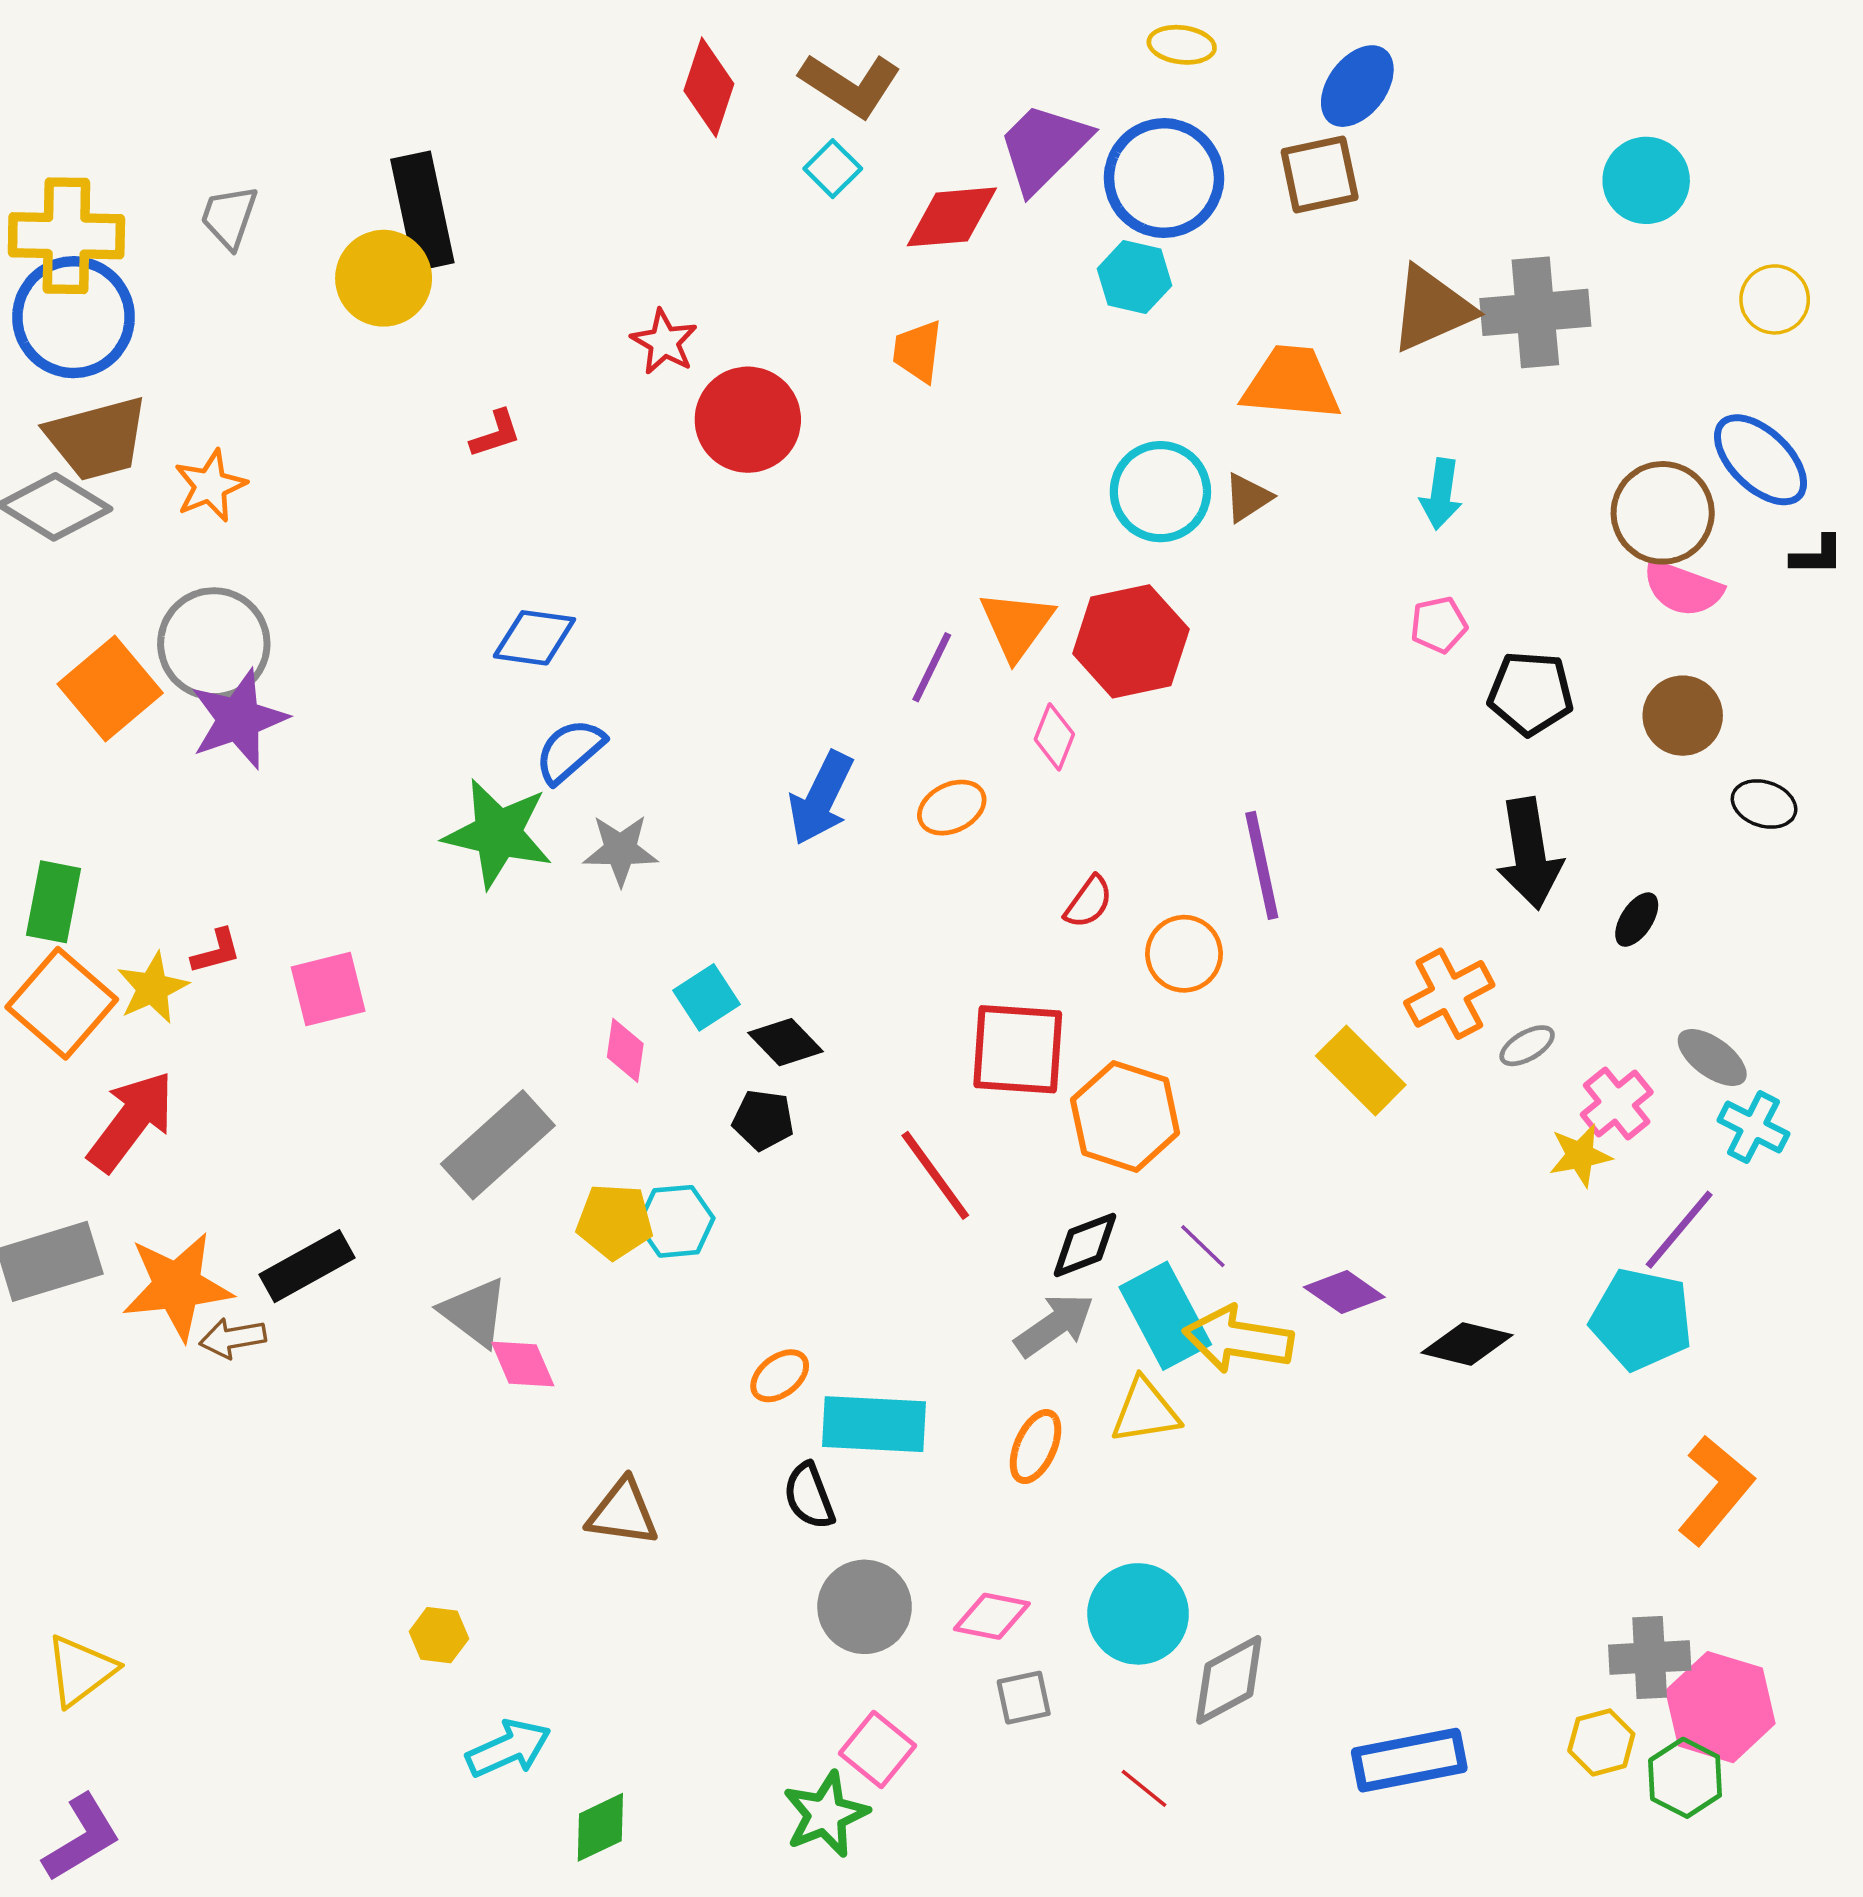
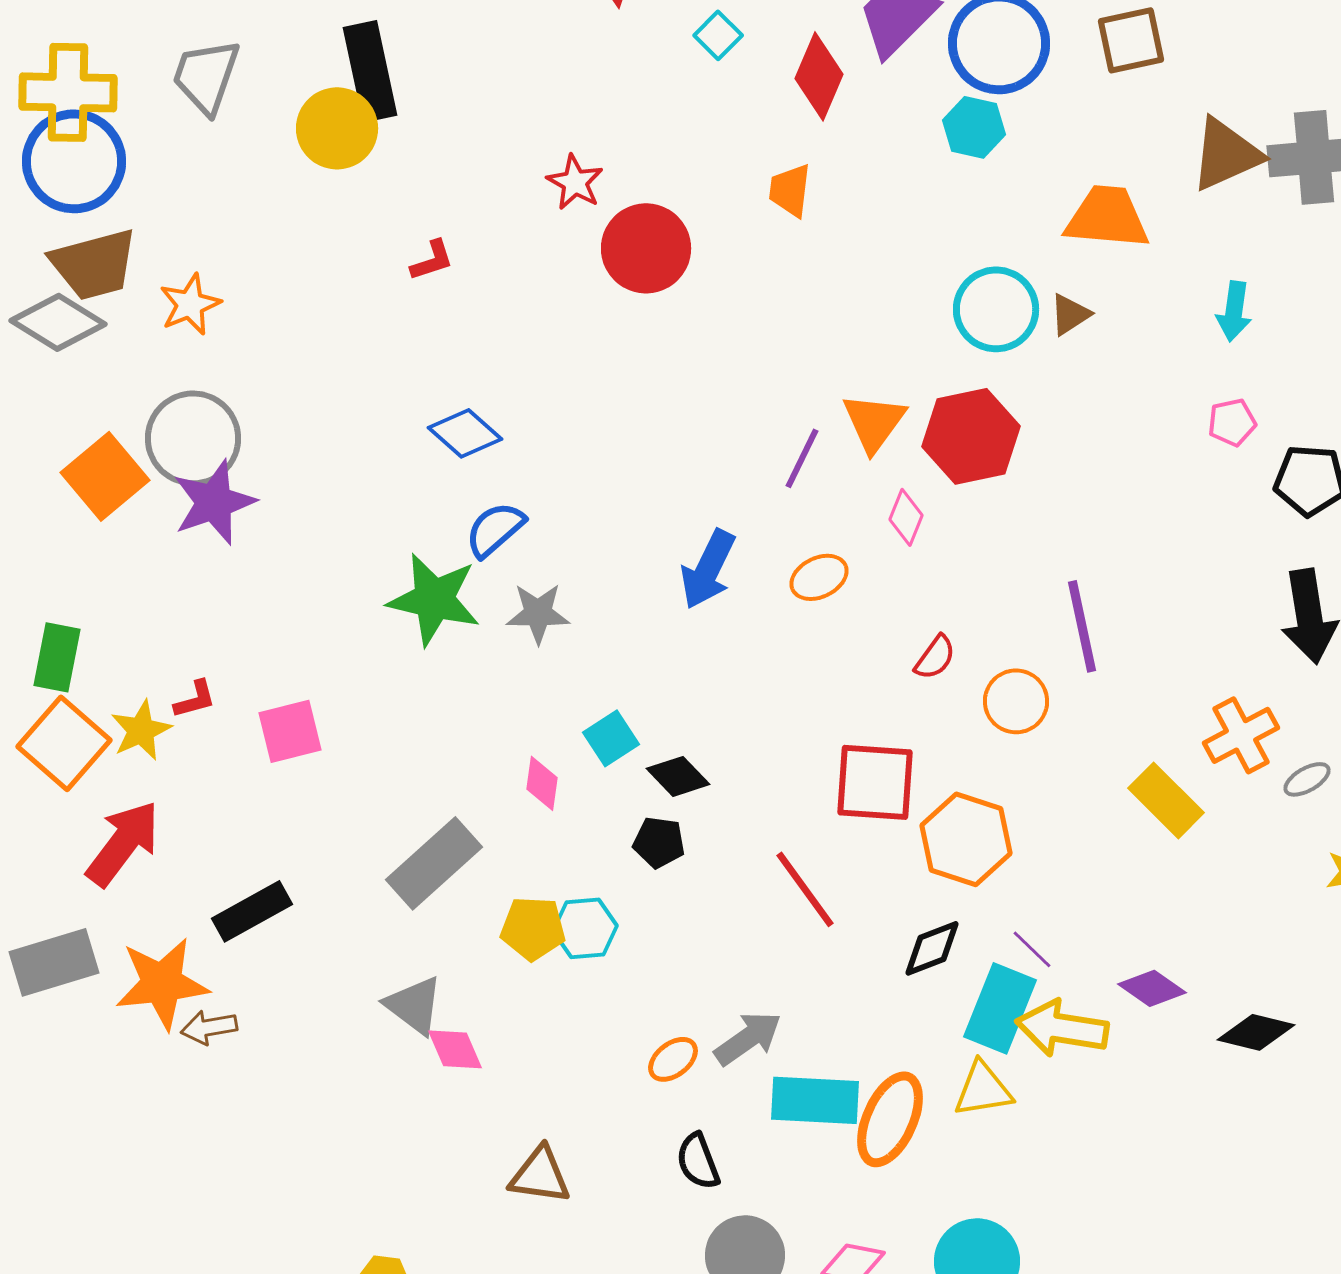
gray trapezoid: (229, 217) -> (206, 76), size x1.4
red diamond: (952, 217) -> (819, 76), turned -62
blue diamond: (534, 638) -> (465, 433), turned 34
black rectangle: (307, 1266) -> (252, 911), moved
cyan rectangle: (1165, 1316) -> (1000, 1008), turned 50
gray arrow: (1054, 1325) -> (748, 1038), moved
cyan rectangle: (874, 1424) -> (815, 1100), moved
orange ellipse: (1035, 1447) -> (890, 1119), size x1.5

